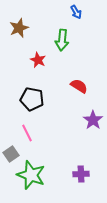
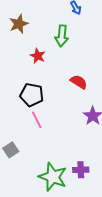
pink line: (27, 133) -> (37, 120), moved
green star: (31, 175) -> (53, 177), moved

